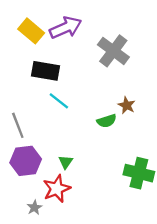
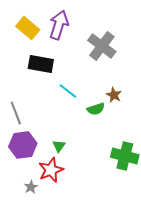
purple arrow: (66, 28) -> (59, 25), turned -48
cyan line: (59, 101) -> (68, 91), moved

